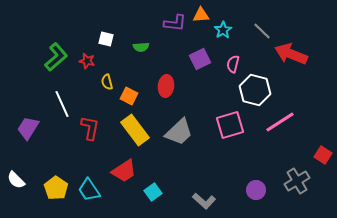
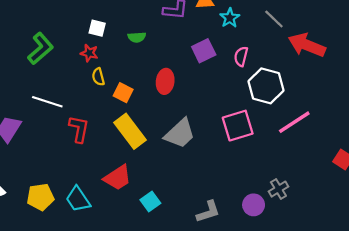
red star: (87, 61) -> (89, 53), moved
white line: (62, 104) -> (47, 102), turned -48
gray cross: (297, 181) -> (278, 189), moved, size x0.7
yellow pentagon: (56, 188) -> (40, 197), turned 30
purple circle: (256, 190) -> (254, 205), moved
gray L-shape: (204, 201) -> (208, 212), turned -60

